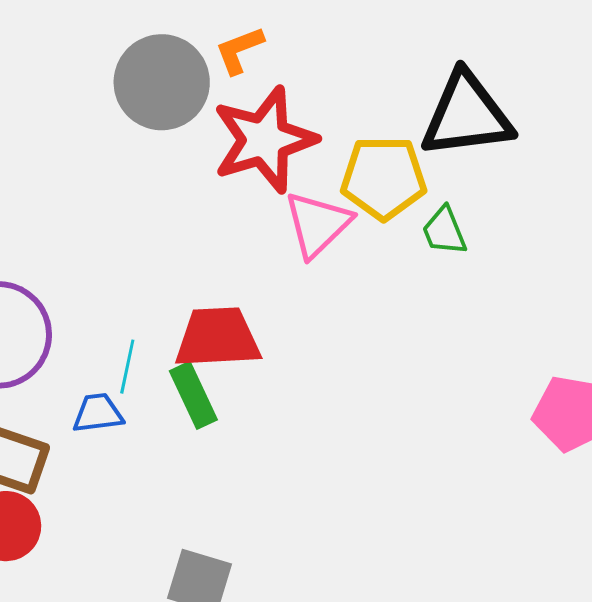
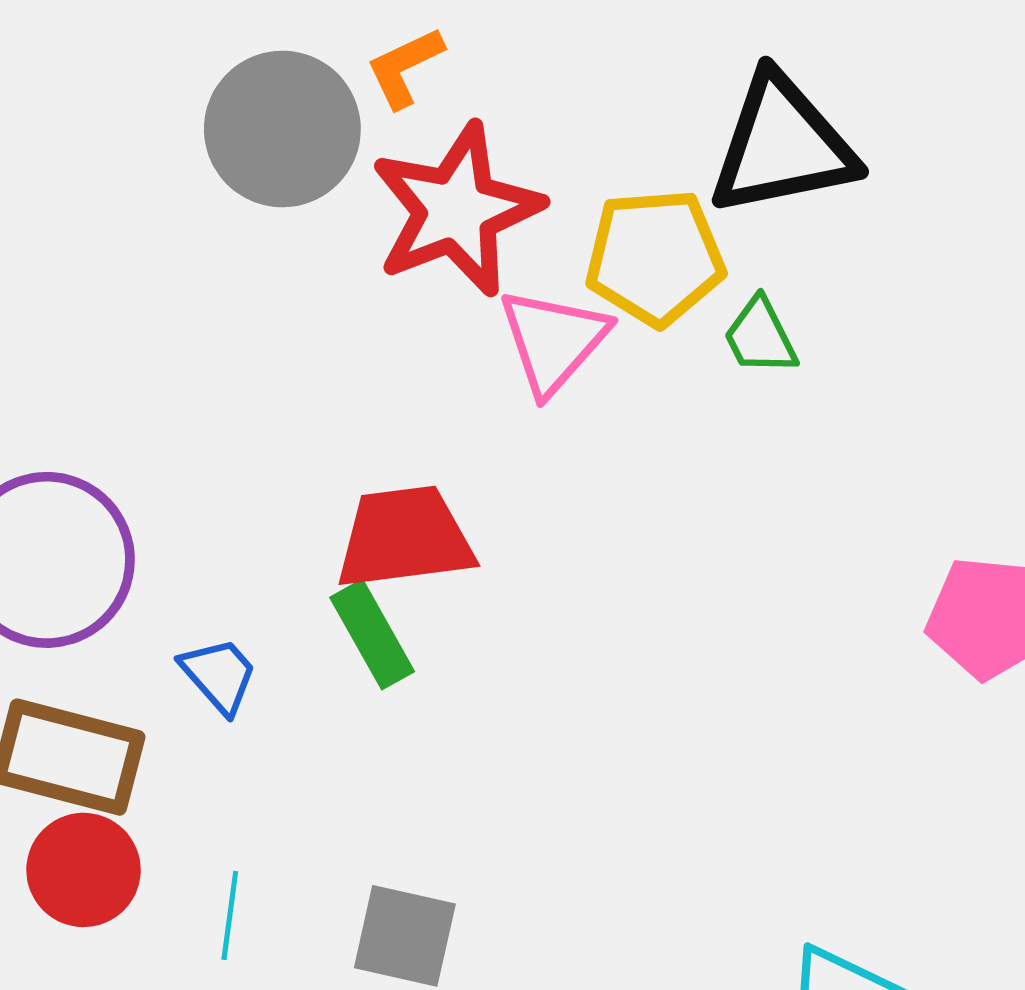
cyan line: (127, 367) -> (230, 915), moved
blue trapezoid: (98, 413) -> (219, 675), turned 60

